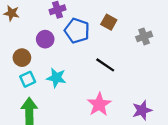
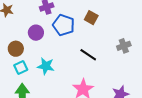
gray cross: (144, 36) -> (124, 46), moved

